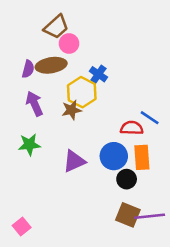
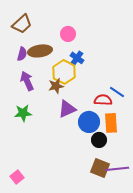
brown trapezoid: (56, 27) -> (22, 24), moved
pink circle: (69, 43) -> (68, 34), moved
purple triangle: (74, 161) -> (67, 109), moved

